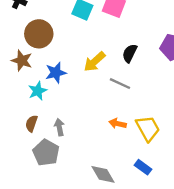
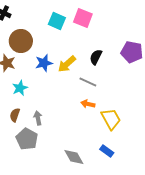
blue star: (56, 73) -> (44, 63), moved
orange arrow: (118, 124) -> (88, 104), moved

